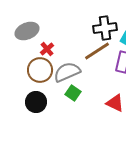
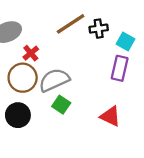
black cross: (105, 28) -> (99, 29), size x0.7
brown line: (97, 51) -> (71, 24), moved

